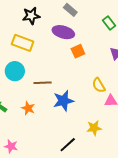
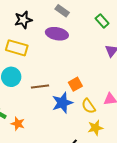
orange square: (78, 51) -> (75, 84), moved
yellow semicircle: (99, 85) -> (88, 106), moved
orange star: (28, 108) -> (18, 124), moved

